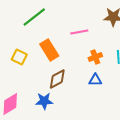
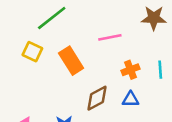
yellow square: (19, 57) -> (32, 52), moved
brown diamond: (57, 79) -> (97, 98), moved

